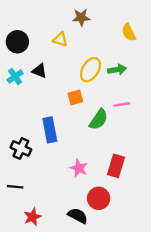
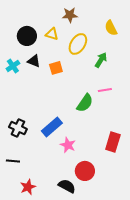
black circle: (17, 42) -> (27, 36), moved
yellow ellipse: (90, 70) -> (78, 44), moved
green arrow: (117, 70) -> (101, 60), turned -49
orange square: (75, 97) -> (56, 68), moved
blue rectangle: (50, 130) -> (52, 127), moved, turned 60
red rectangle: (116, 166) -> (113, 142), moved

